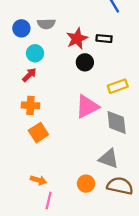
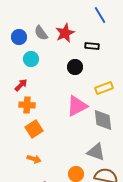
gray semicircle: (46, 24) -> (41, 33), turned 56
red star: (77, 39) -> (65, 33), moved
red arrow: (29, 75) -> (21, 85), moved
orange arrow: (38, 180) -> (34, 159), moved

